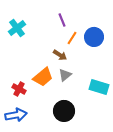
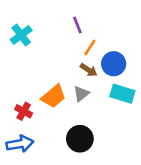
blue circle: (94, 37) -> (114, 64), moved
brown arrow: (60, 55) -> (89, 70), moved
cyan rectangle: (99, 87) -> (122, 94), moved

